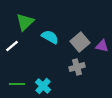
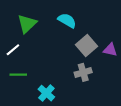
cyan semicircle: (50, 37) -> (67, 21), moved
green line: (17, 84) -> (18, 75), moved

